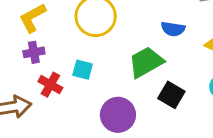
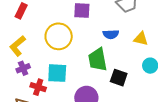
green trapezoid: (146, 62) -> (98, 60), turned -60
cyan square: (83, 70) -> (57, 73), size x1.5

